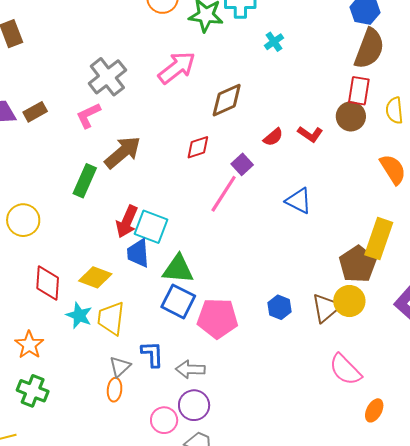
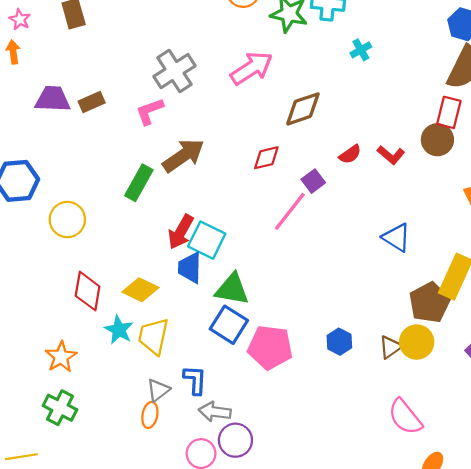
blue triangle: (299, 201) -> (396, 237), moved
brown triangle: (326, 308) -> (390, 347), size x0.7
gray arrow: (190, 369) -> (215, 412), moved

